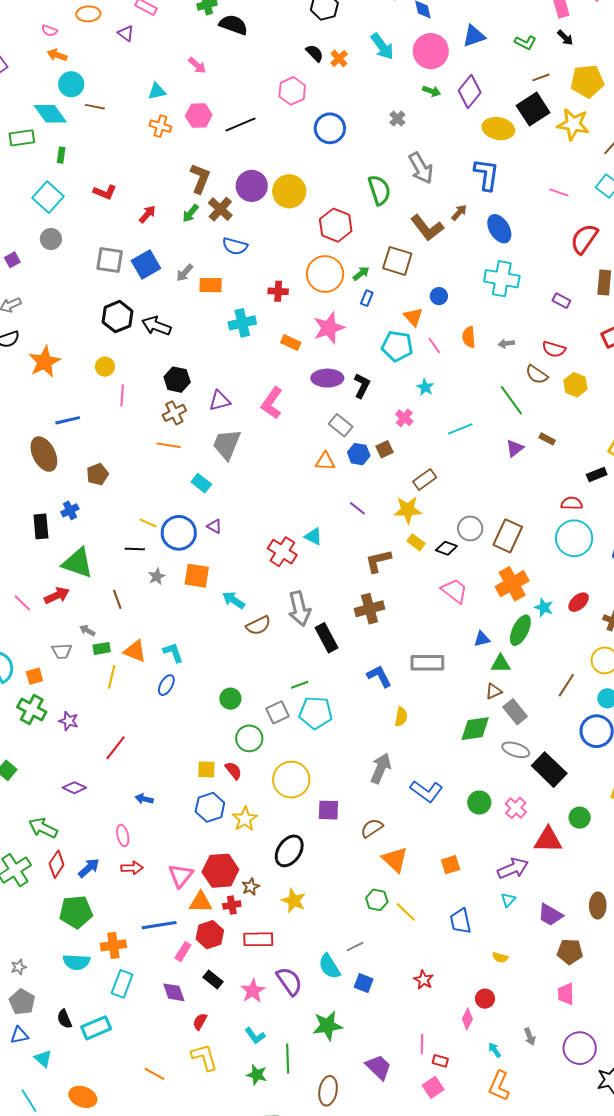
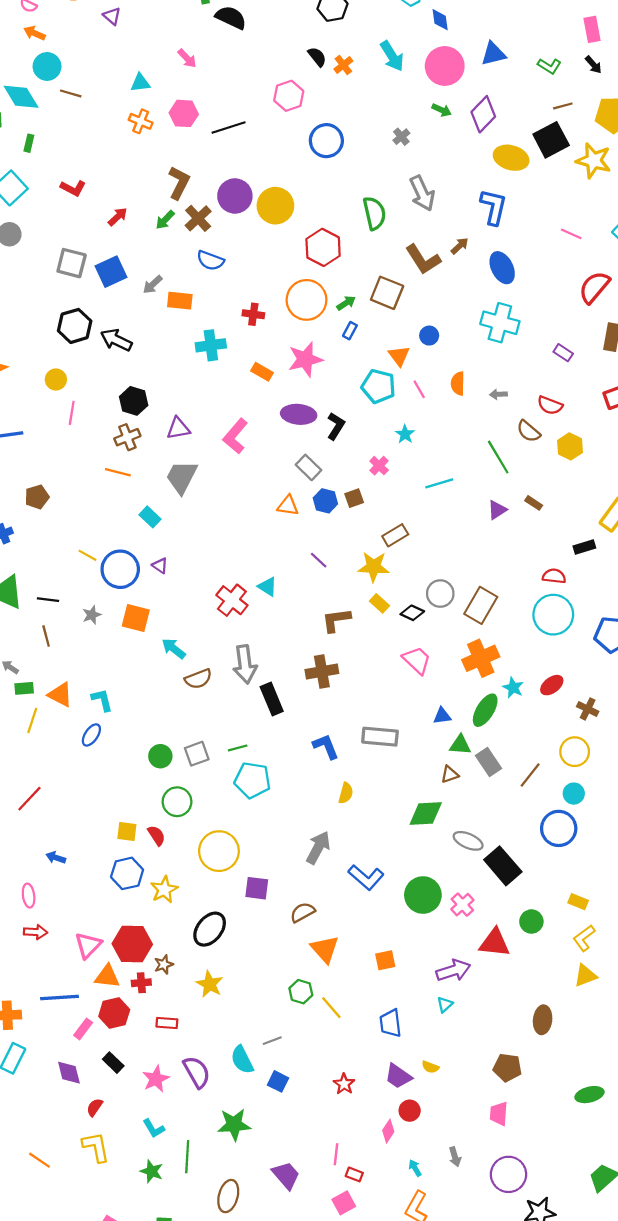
black line: (135, 549) -> (48, 600), moved
gray square: (278, 712) -> (197, 754), moved
gray rectangle: (515, 712) -> (488, 762), moved
green circle: (479, 803) -> (423, 895), size x1.4
purple trapezoid: (550, 915) -> (398, 1076), moved
red rectangle: (258, 939) -> (167, 1023), size x0.7

